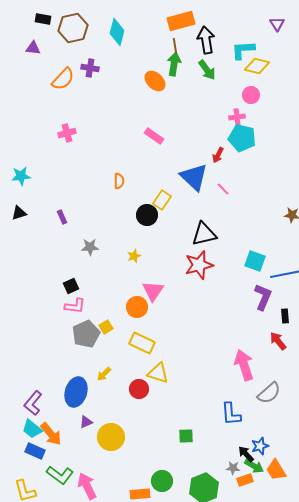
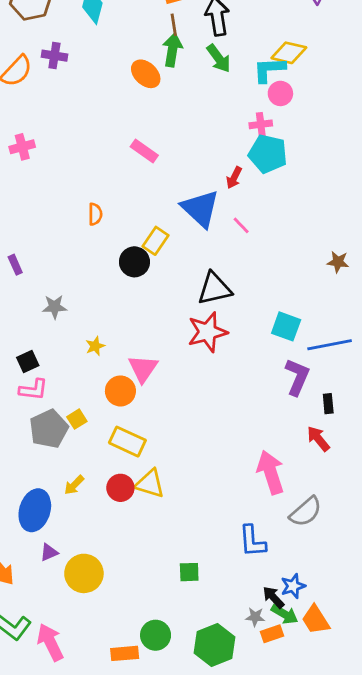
cyan L-shape: (243, 50) -> (269, 70), moved
yellow star: (134, 256) -> (95, 346), moved
red circle: (139, 389) -> (120, 488), moved

